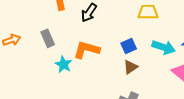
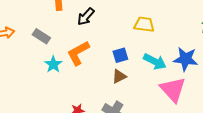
gray rectangle: (48, 38) -> (41, 36), turned -42
orange L-shape: (87, 50) -> (78, 53), turned -52

